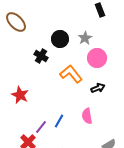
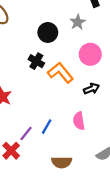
gray star: (85, 38) -> (78, 22), moved
black cross: (41, 56) -> (36, 61), moved

